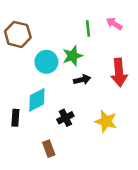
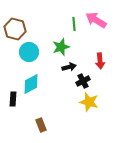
pink arrow: (114, 24) -> (96, 20), size x1.5
cyan circle: (46, 62) -> (29, 52), moved
red arrow: (119, 73) -> (100, 61), size x0.7
black cross: (65, 118) -> (83, 81), moved

